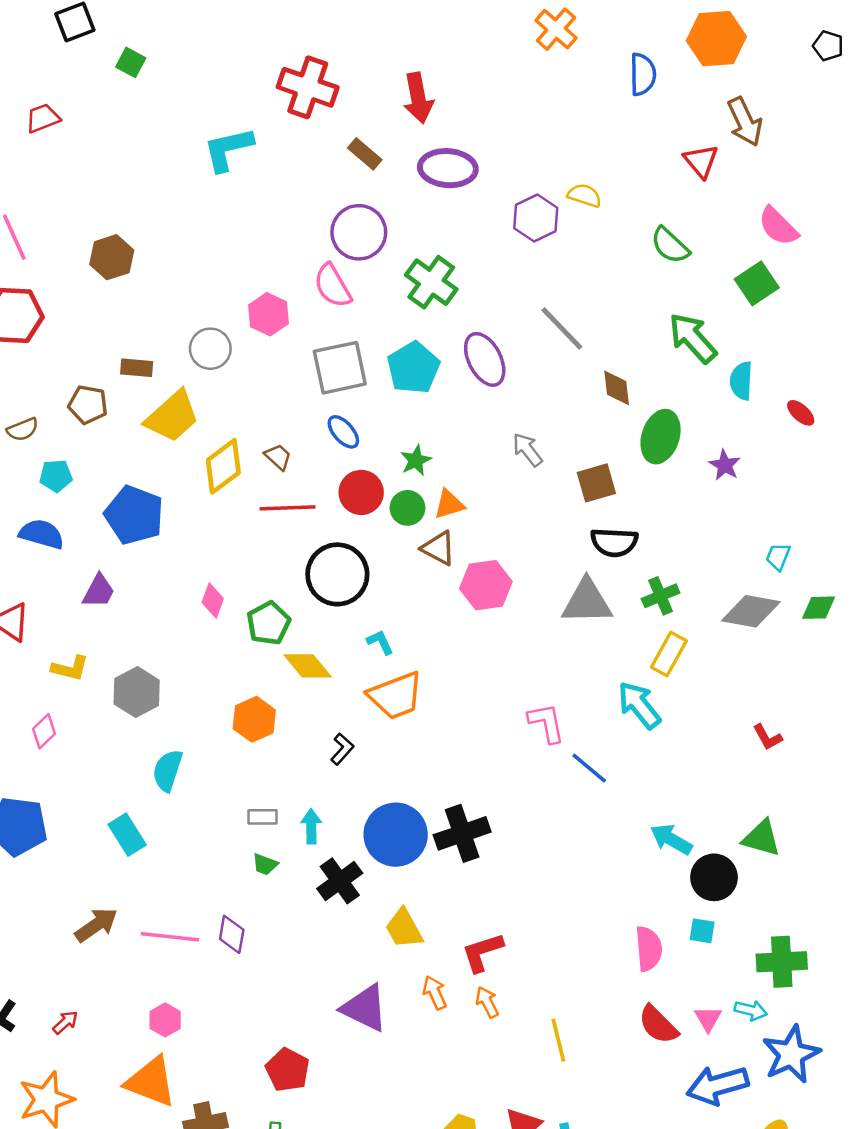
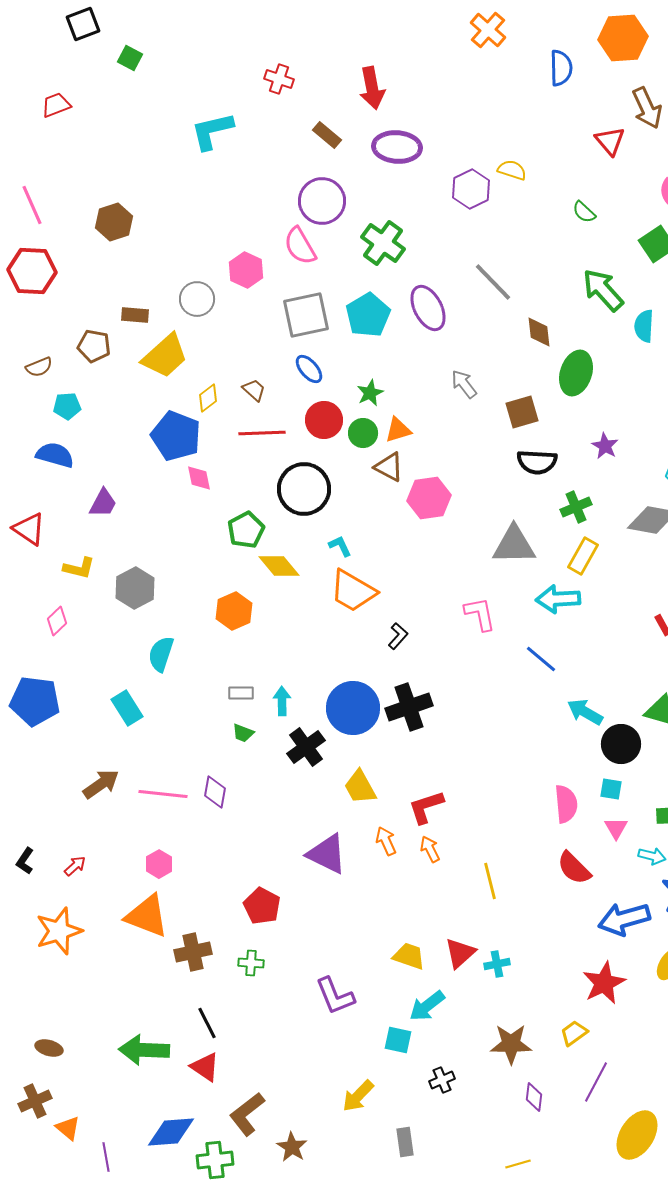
red cross: (308, 87) -> (279, 79), size x0.6
green semicircle: (670, 245) -> (584, 212), size x0.7
purple star: (725, 465) -> (605, 446), moved
yellow diamond: (223, 466) -> (208, 398), size x0.6
blue pentagon: (134, 515) -> (176, 436), moved
pink diamond: (213, 601) -> (199, 478), moved, turned -32
gray triangle: (587, 602) -> (514, 545), moved
orange trapezoid: (396, 696) -> (353, 591), turned 51
cyan arrow: (639, 705) -> (558, 599), turned -54
black L-shape: (342, 749) -> (398, 636), moved
blue line: (589, 768) -> (541, 659), moved
pink triangle: (708, 1019) -> (616, 828), moved

